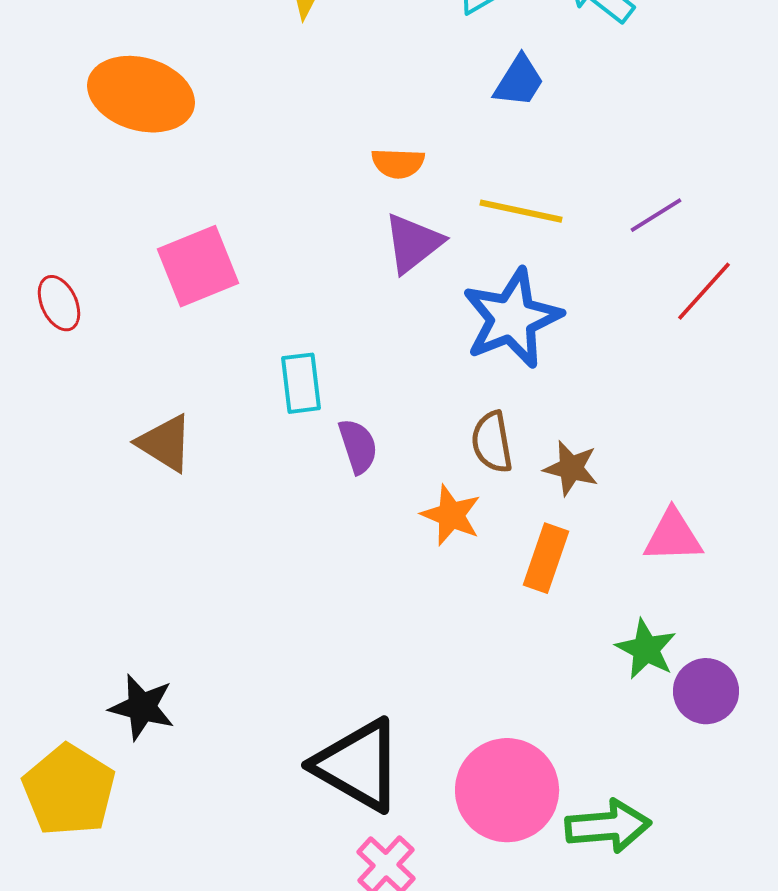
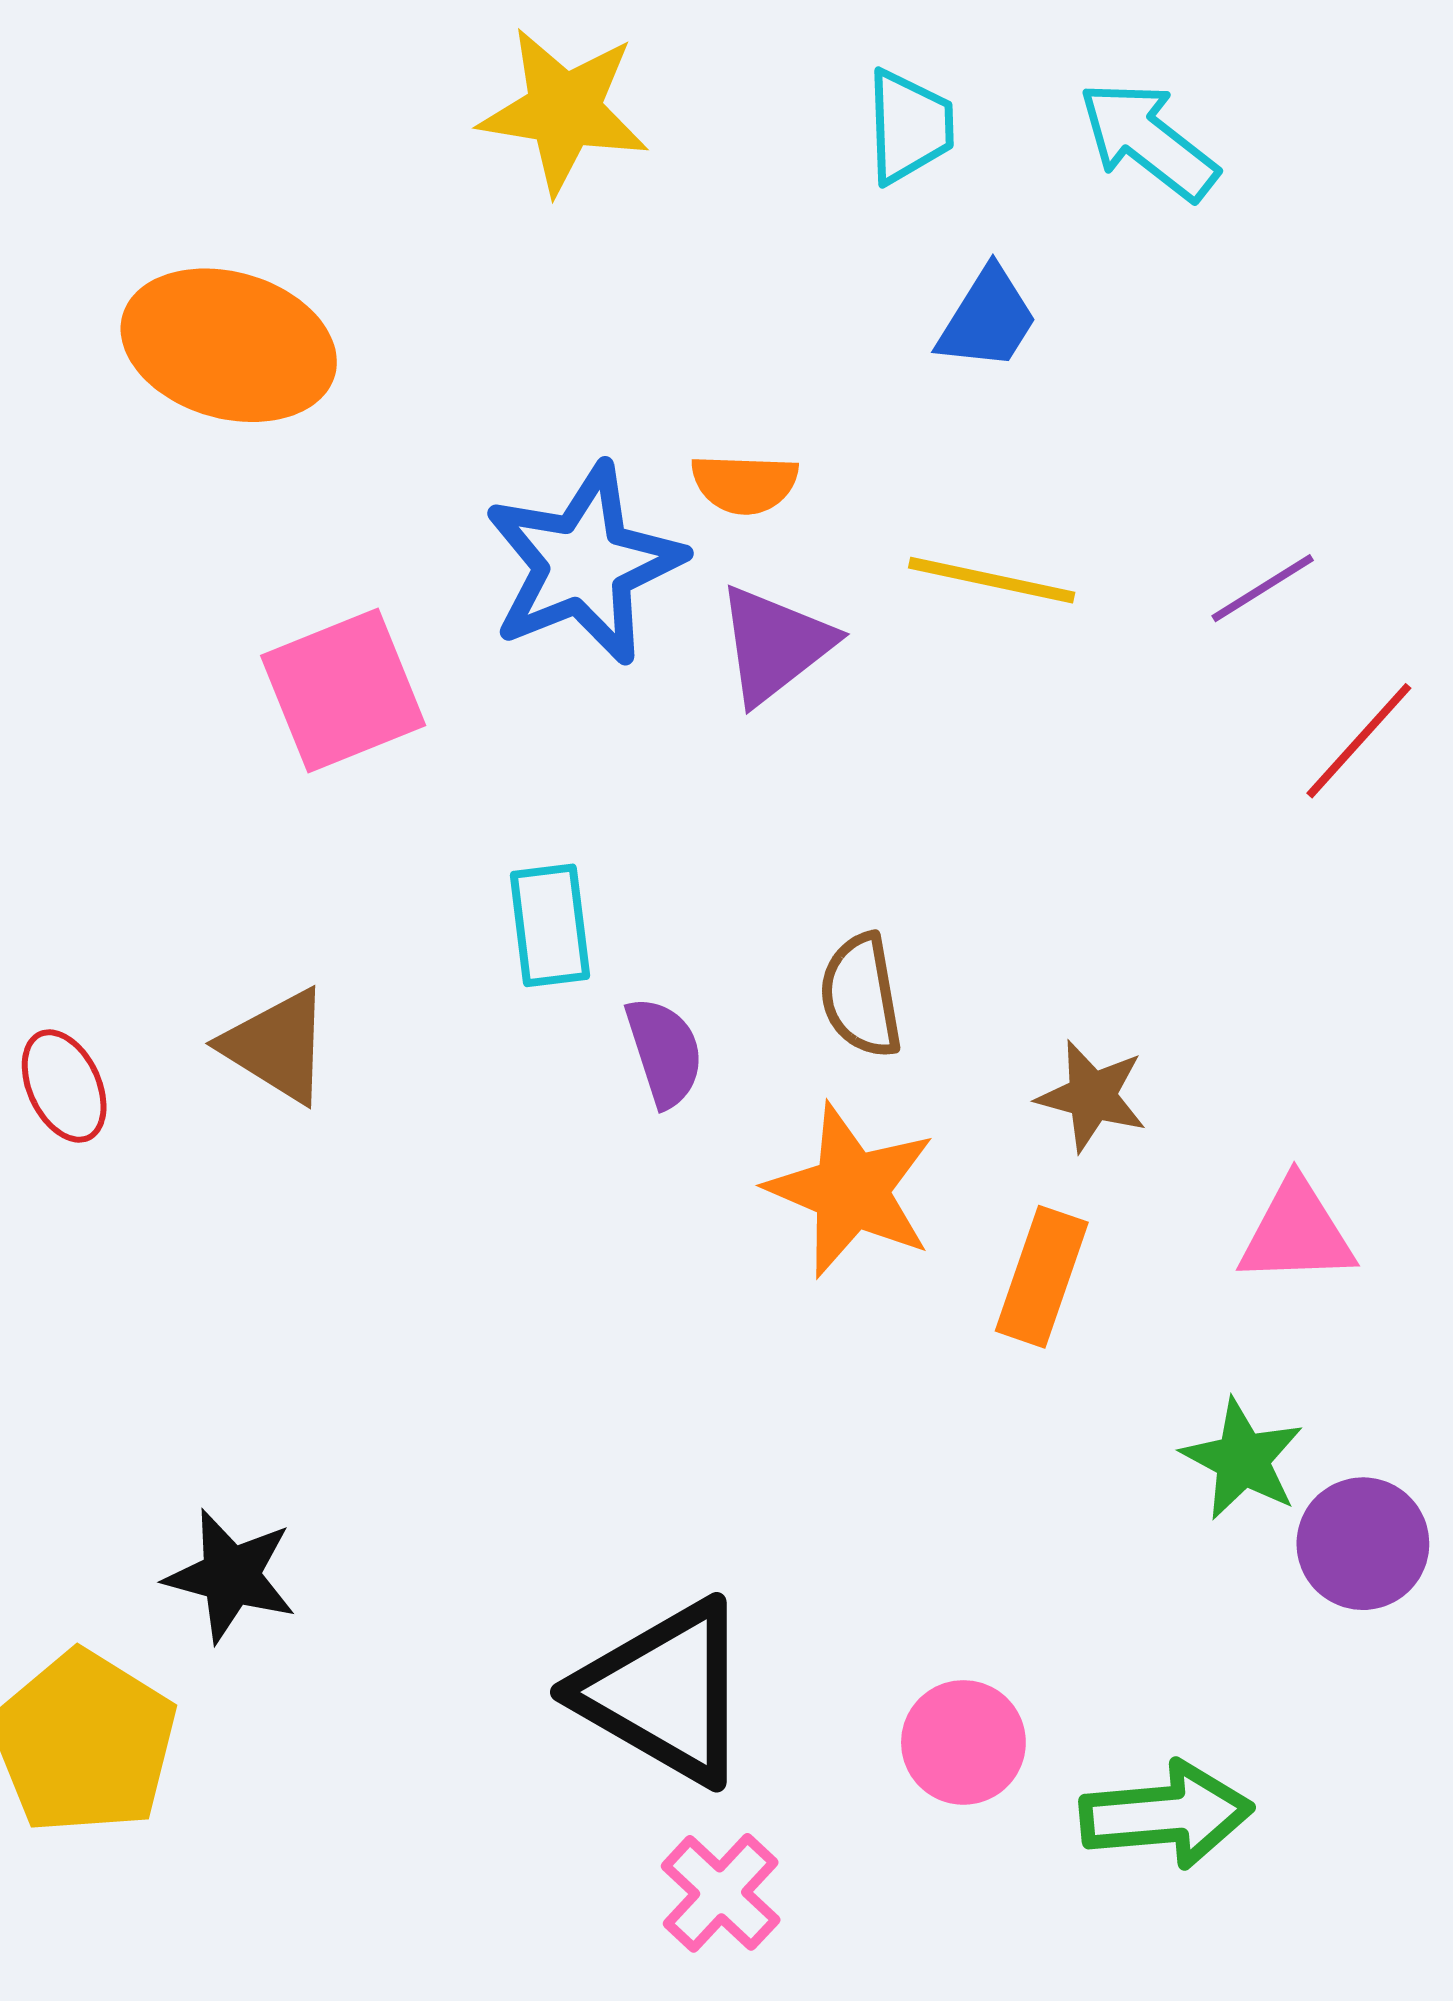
red ellipse: (59, 303) -> (64, 1086), moved
blue star: (512, 318) -> (584, 564), moved
brown semicircle: (492, 442) -> (861, 996), moved
orange star: (451, 515) -> (851, 1190), size x1.4
pink circle: (507, 790) -> (963, 1742), size x0.6

